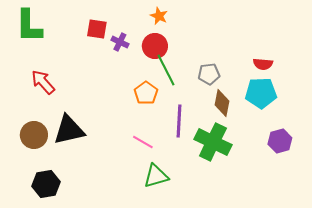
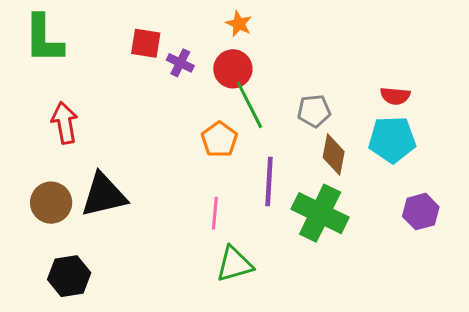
red arrow: (43, 82) -> (65, 123), turned 32
pink line: (143, 142) -> (215, 213), turned 65

